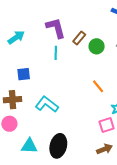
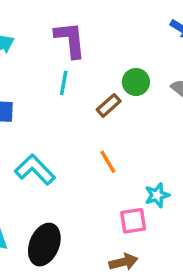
brown rectangle: (79, 38) -> (109, 105), moved
orange line: (98, 86) -> (108, 162), moved

